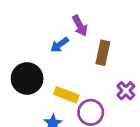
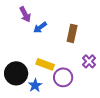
purple arrow: (80, 26) -> (25, 14), moved
black circle: (27, 79) -> (16, 73), moved

